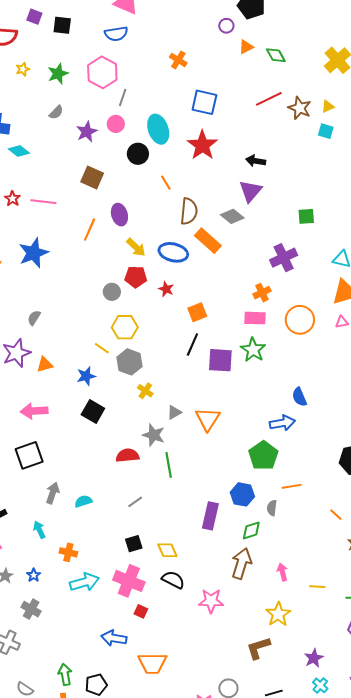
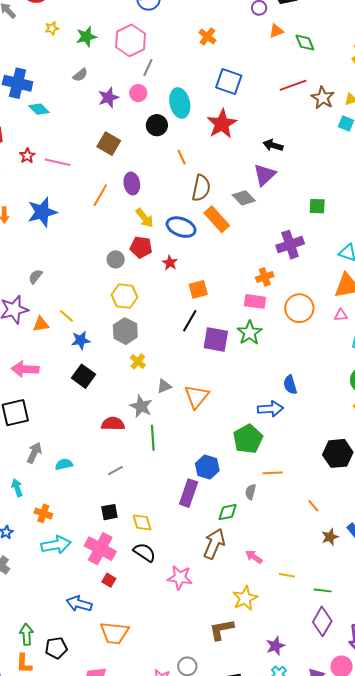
yellow line: (102, 348) -> (66, 316), moved
blue hexagon: (242, 494) -> (207, 467), moved
pink arrow: (282, 572) -> (254, 557), turned -48

